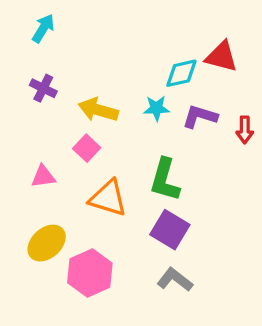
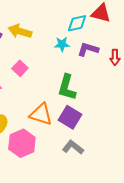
yellow arrow: (98, 110) -> (20, 31), moved
orange triangle: (108, 198) -> (41, 114), moved

